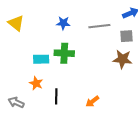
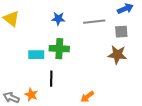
orange star: (36, 83) -> (31, 95), moved
black line: (56, 96) -> (51, 79), moved

